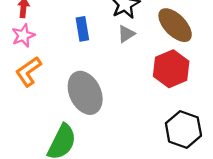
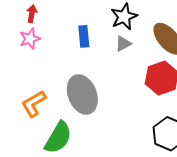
orange L-shape: (28, 71) -> (34, 104), moved

